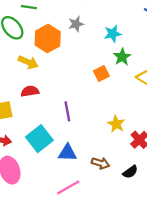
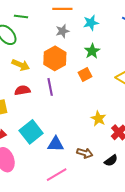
cyan star: (113, 34) -> (91, 23), moved
orange hexagon: (48, 38) -> (55, 58), moved
green star: (122, 57) -> (92, 51), moved
purple line: (67, 111) -> (50, 87), moved

